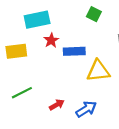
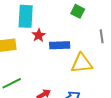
cyan rectangle: (37, 20) -> (26, 16), turned -75

